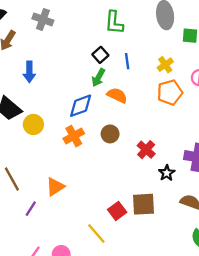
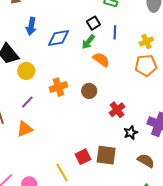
blue diamond: (81, 106) -> (58, 38), moved
orange triangle: (55, 187) -> (25, 129), moved
purple line: (31, 209) -> (27, 102), moved

